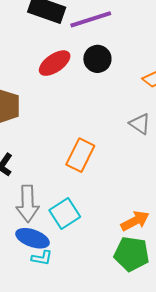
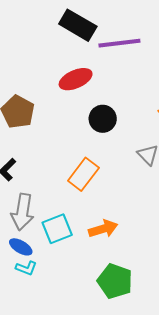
black circle: (97, 59) -> (103, 119), moved
orange arrow: (135, 221) -> (103, 229), moved
blue ellipse: (32, 238) -> (21, 247), size x0.7

